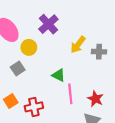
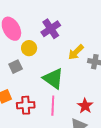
green triangle: (59, 75) -> (53, 79), size x1.6
pink line: (70, 94) -> (53, 106), moved

